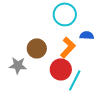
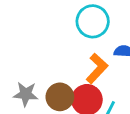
brown circle: (37, 48) -> (60, 97), moved

